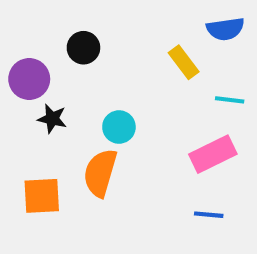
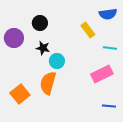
black star: (52, 119) -> (43, 48), moved
orange square: (42, 196) -> (20, 94), turned -36
blue line: (209, 215) -> (109, 106), moved

